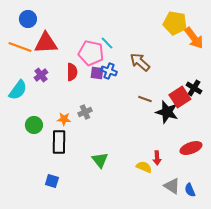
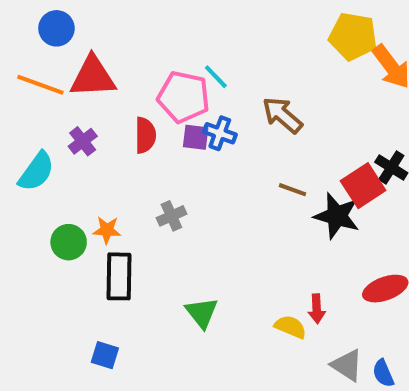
orange star: (64, 119) -> (107, 230), moved

